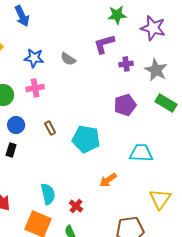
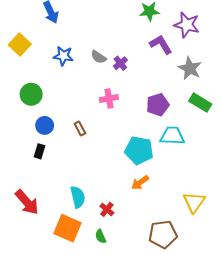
purple L-shape: (104, 44) -> (161, 44), moved, turned 75
purple cross: (126, 64) -> (120, 63), moved, turned -32
pink cross: (35, 88) -> (109, 98), moved
cyan pentagon: (86, 139) -> (139, 150), moved
cyan trapezoid: (141, 153) -> (172, 136), moved

